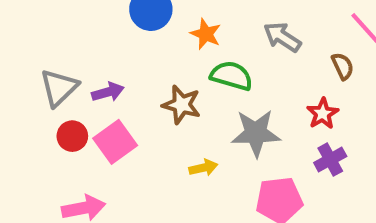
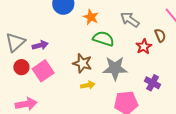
brown star: (182, 105) -> (82, 63), moved
red star: (323, 114) -> (144, 47), moved
purple cross: (330, 160) -> (153, 83), turned -35

